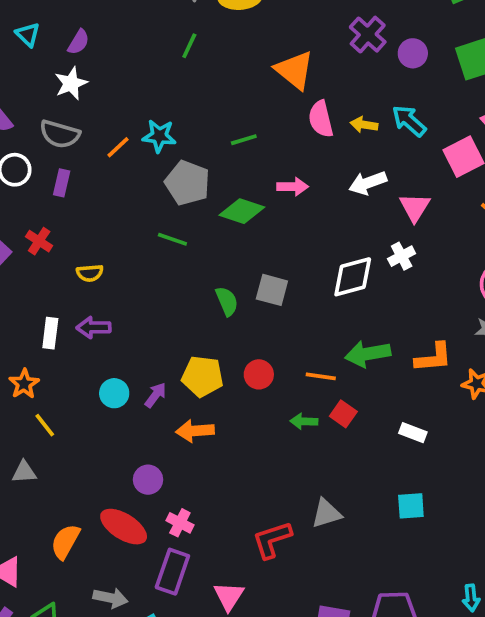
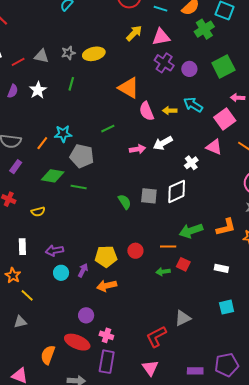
white star: (71, 83) -> (38, 90), moved
purple rectangle: (62, 183) -> (16, 167), turned 32
white arrow: (368, 183) -> (163, 143), moved
pink triangle: (415, 207) -> (214, 147), moved, turned -30
green diamond: (242, 211) -> (53, 176), moved
white cross: (402, 256) -> (191, 163), moved
gray square: (272, 290) -> (149, 196), moved
green semicircle: (227, 301) -> (125, 202), moved
purple arrow: (94, 327) -> (54, 251), moved
pink triangle: (229, 596) -> (150, 368), moved

